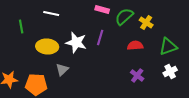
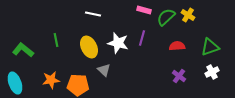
yellow cross: (146, 23) -> (188, 15), moved
green line: (21, 27) -> (56, 40), moved
yellow ellipse: (47, 47) -> (89, 47), turned 60
gray triangle: (62, 70) -> (104, 70), turned -32

